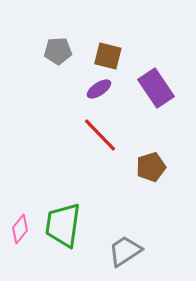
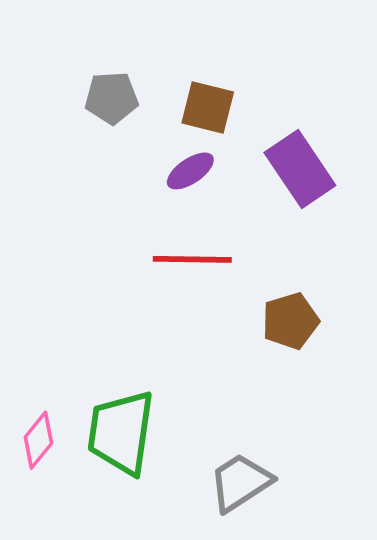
red line: (100, 135) -> (192, 259), turned -45

